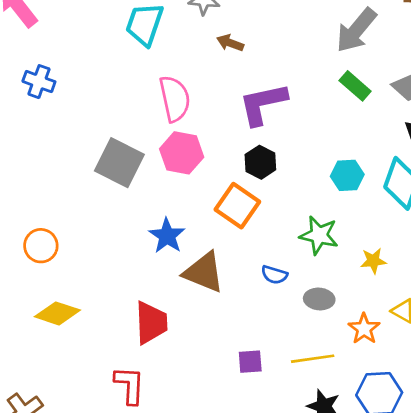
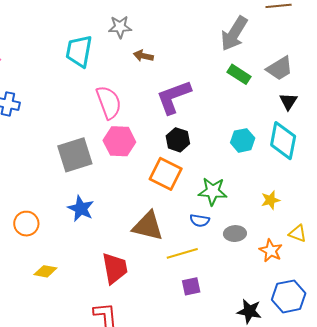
gray square: (119, 163) -> (75, 155), turned -36
green star: (319, 235) -> (213, 191), moved
blue star: (167, 236) -> (81, 209), moved
yellow diamond: (57, 313) -> (45, 271), size x0.7
yellow line: (313, 359) -> (182, 253), moved

